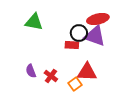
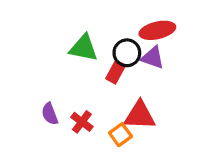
green triangle: (34, 22) -> (84, 48), moved
purple triangle: (95, 36) -> (153, 58), size x0.7
red rectangle: (72, 45) -> (116, 72), turned -64

